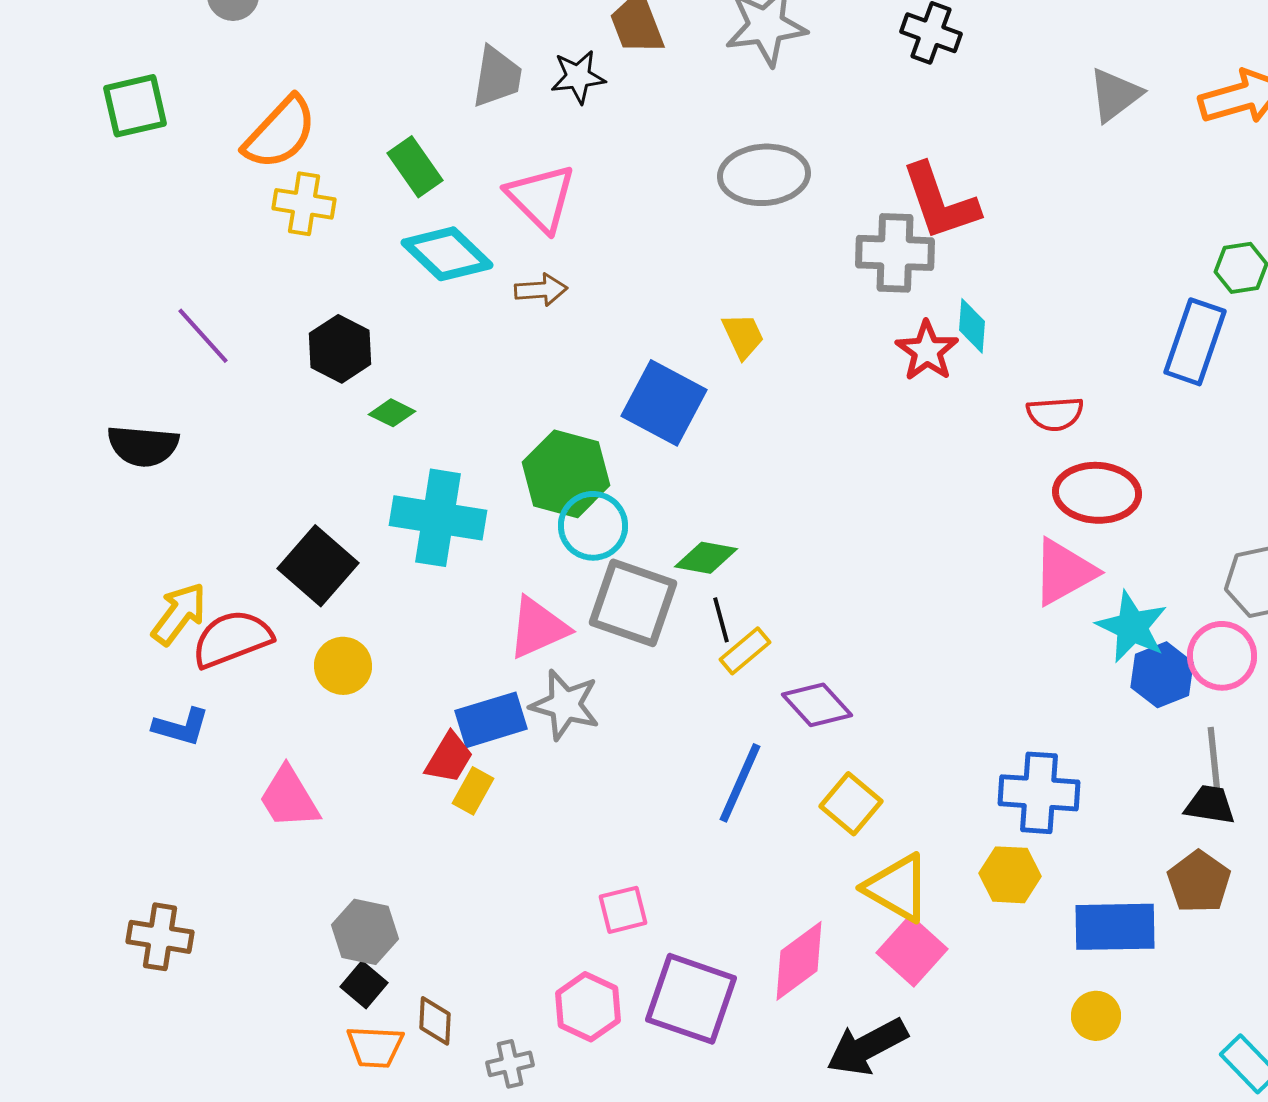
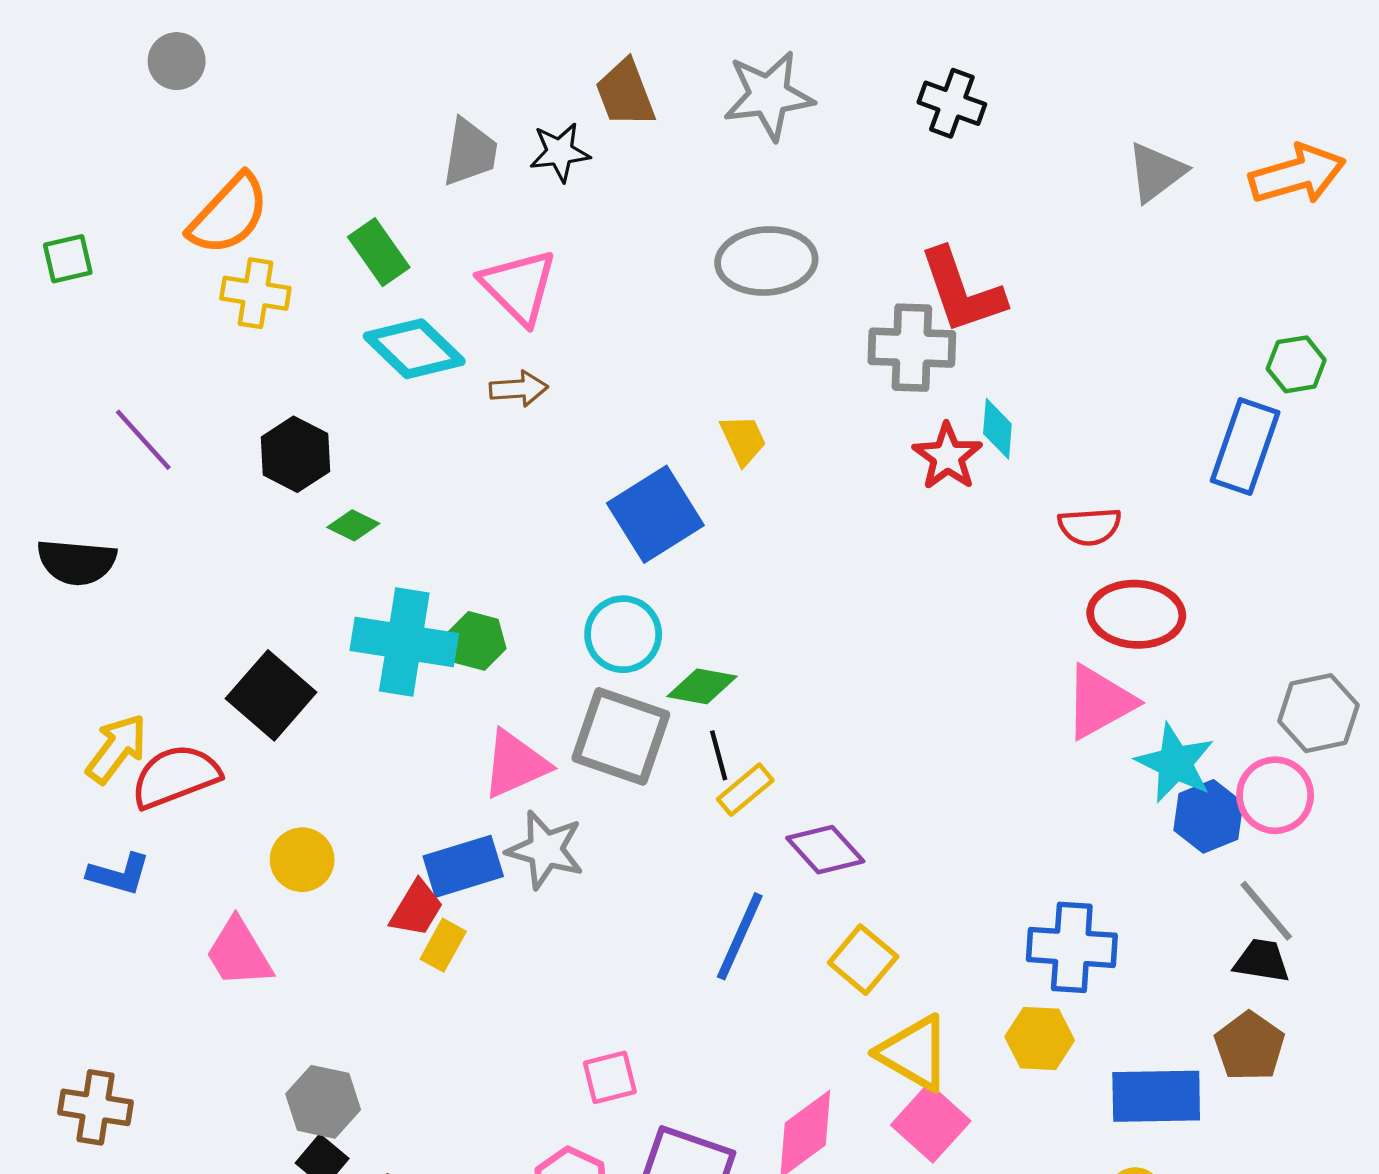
green square: (135, 106) -> (68, 259), moved, size x0.7
blue square: (664, 403) -> (655, 514), turned 30
green hexagon: (566, 474) -> (476, 641), moved, size x0.6
cyan circle: (593, 526) -> (623, 634), moved
yellow circle: (343, 666) -> (302, 860), moved
gray line: (1214, 760) -> (1266, 911), turned -34

